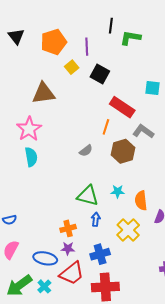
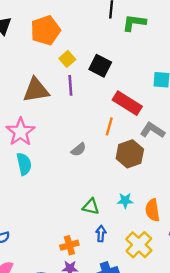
purple line: (87, 47) -> (70, 85), moved
gray semicircle: (86, 151) -> (79, 150), moved
green triangle: (88, 196) -> (91, 207), size x0.7

